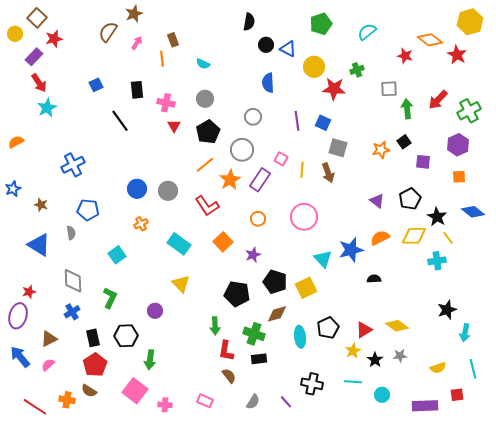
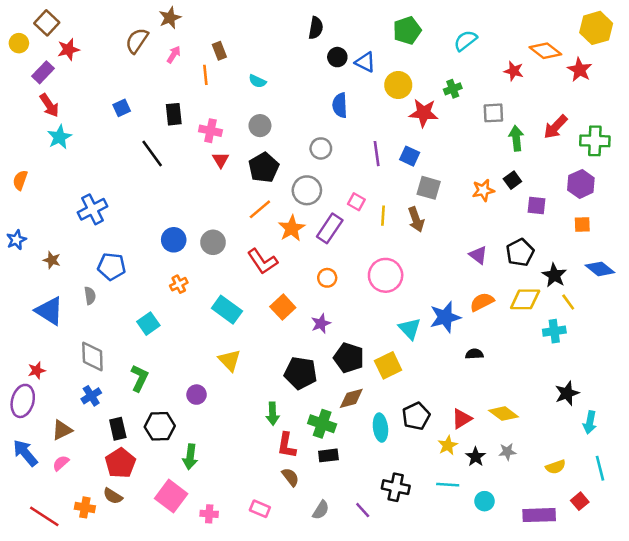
green cross: (469, 111) -> (595, 141), turned 30
orange semicircle: (16, 142) -> (20, 180), turned -42
red square: (457, 395) -> (580, 501), turned -32

